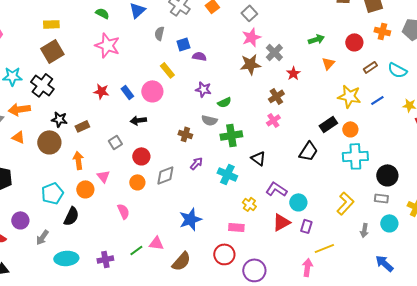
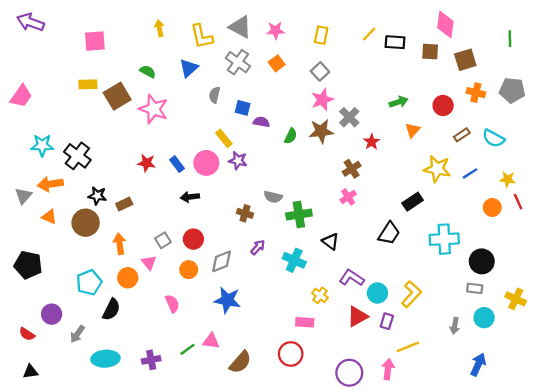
blue square: (183, 44) -> (243, 108), turned 32
brown square: (52, 51) -> (117, 96), moved
purple star: (203, 89) -> (238, 161), moved
green semicircle: (224, 102) -> (291, 136), moved, turned -40
orange circle: (350, 129) -> (492, 207), moved
gray square: (115, 142) -> (163, 240), moved
yellow L-shape: (345, 203) -> (411, 294), moved
blue star: (190, 219) -> (227, 300), moved, turned 30
blue arrow: (384, 263) -> (478, 365), turned 72
purple circle: (254, 270) -> (349, 373), moved

